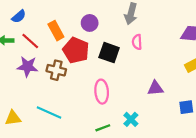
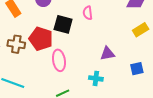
red pentagon: (76, 50) -> (41, 39), moved
cyan cross: (131, 119) -> (96, 78), moved, turned -32

